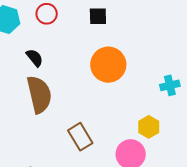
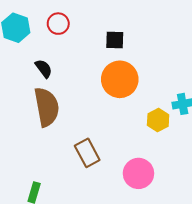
black square: (98, 16) -> (115, 40), moved
yellow hexagon: (149, 127) -> (158, 120), moved

